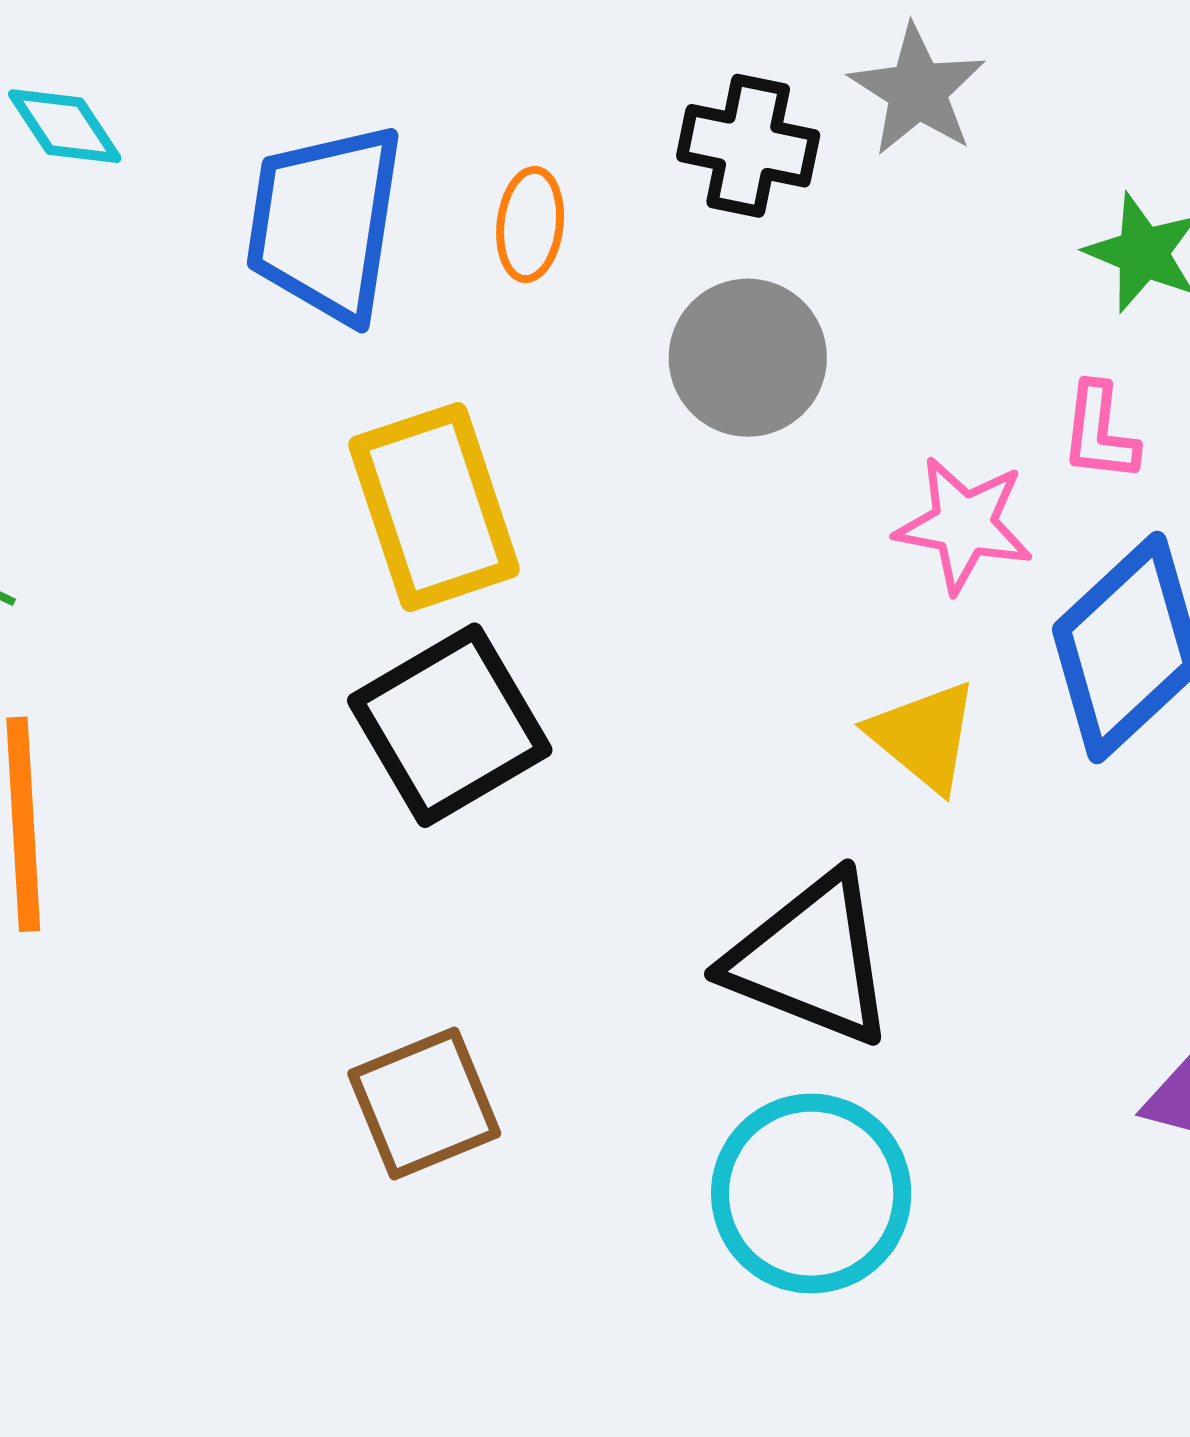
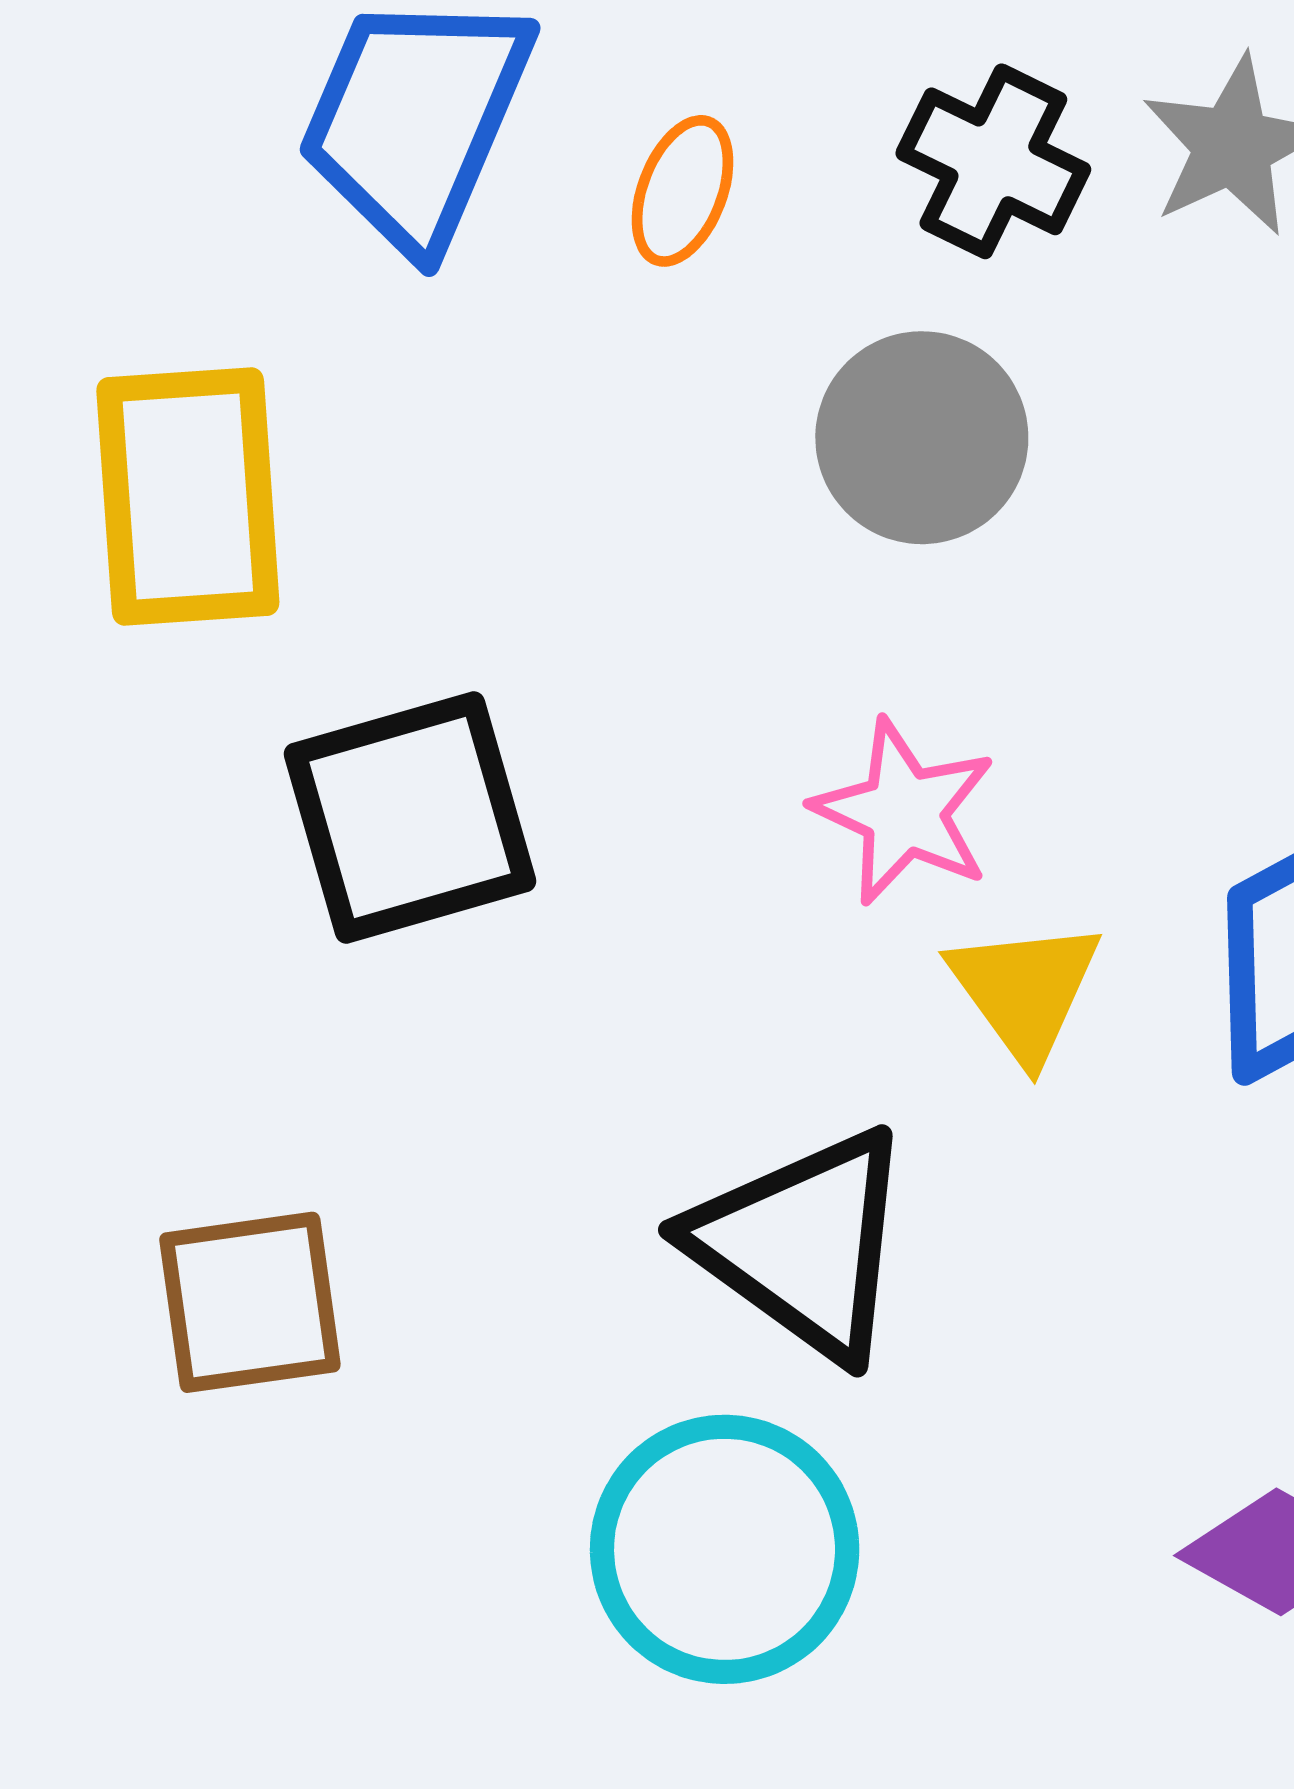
yellow rectangle: (434, 507) -> (188, 496), moved
pink star: (964, 525) -> (904, 812), moved

